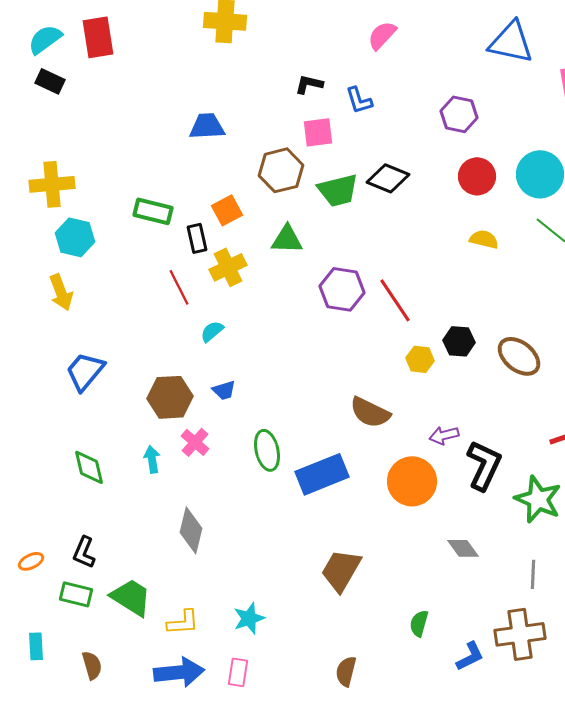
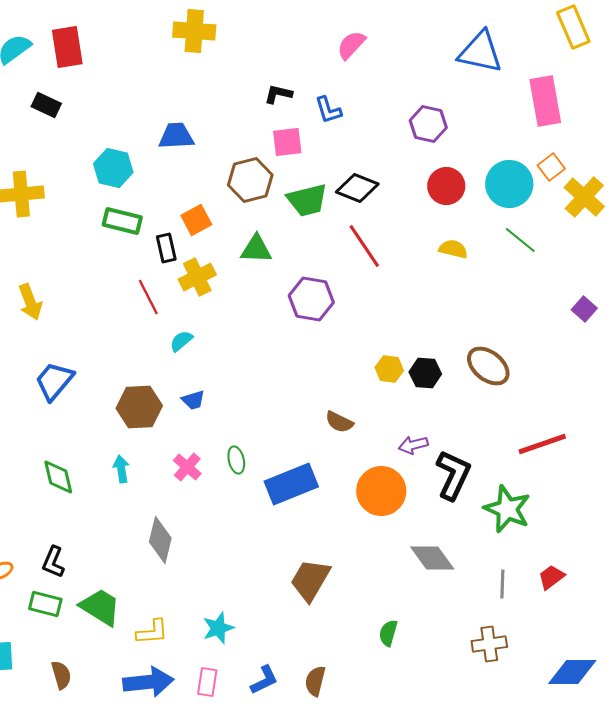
black rectangle: (50, 81) -> (46, 105), moved
cyan hexagon: (75, 237) -> (113, 168), moved
red line: (395, 300) -> (364, 246), moved
black hexagon: (459, 341) -> (425, 373), moved
brown semicircle: (370, 412) -> (339, 422), size x0.7
pink cross: (195, 442) -> (187, 467), moved
green ellipse: (267, 450) -> (236, 460), size x0.7
gray diamond: (463, 548) -> (432, 558), size x1.4
brown cross: (520, 634) -> (489, 644), size x0.7
blue L-shape: (470, 656) -> (264, 680), moved

